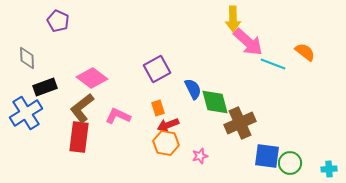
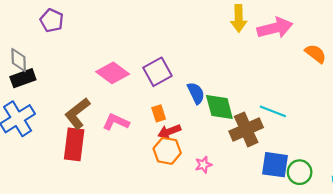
pink arrow: (248, 42) -> (275, 28), moved, turned -56
cyan line: (273, 64) -> (273, 111), moved
pink diamond: (92, 78) -> (113, 73), moved
black rectangle: (45, 87) -> (23, 78), moved

